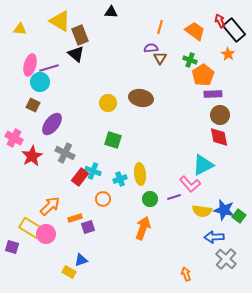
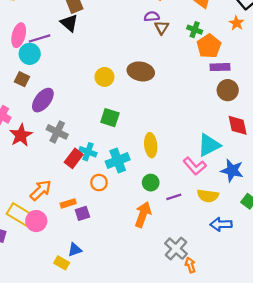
red diamond: (219, 137) -> (238, 125), moved
yellow ellipse: (140, 174) -> (151, 145), moved
cyan cross: (120, 179) -> (118, 161), size x1.5
purple line: (174, 197) -> (174, 197), moved
blue star: (224, 210) -> (232, 170), moved
gray cross: (226, 259) -> (176, 249), moved

